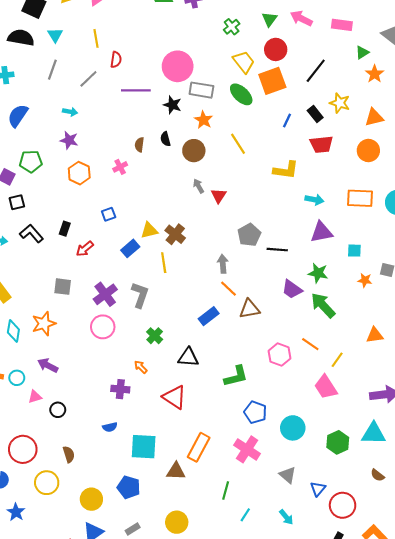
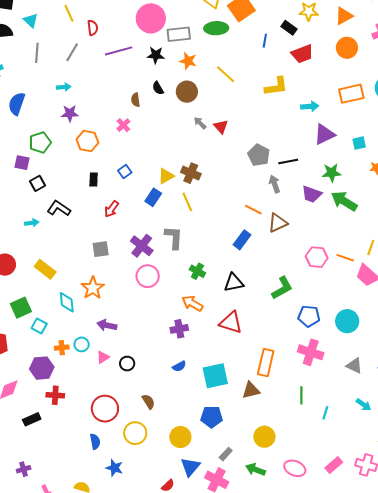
green ellipse: (241, 94) -> (216, 28), turned -30
black rectangle: (65, 229) -> (94, 179), moved
gray arrow: (223, 264) -> (275, 184), moved
orange line: (310, 344) -> (345, 258), moved
orange arrow: (141, 367) -> (192, 303), size x1.5

